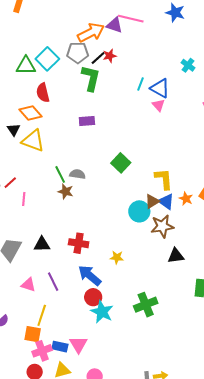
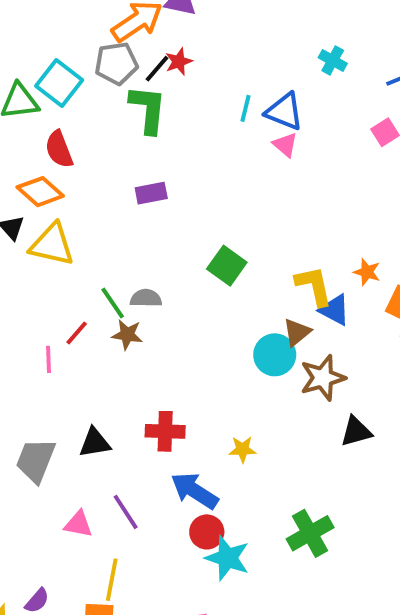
red line: (10, 183) -> (77, 333), moved
orange star: (186, 199) -> (367, 272), moved
blue triangle: (166, 202) -> (335, 310), moved

